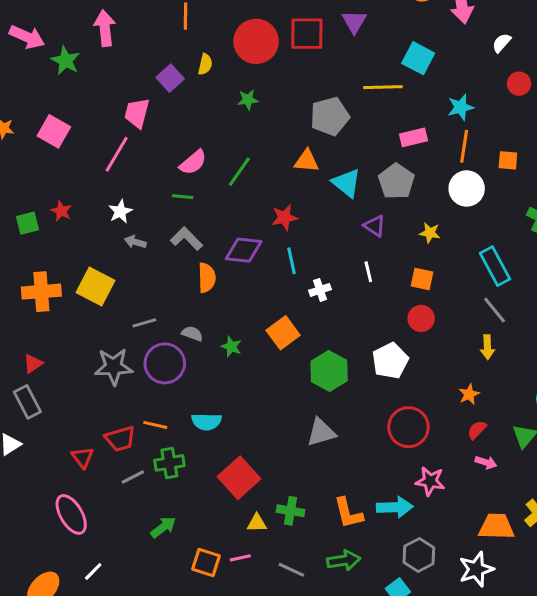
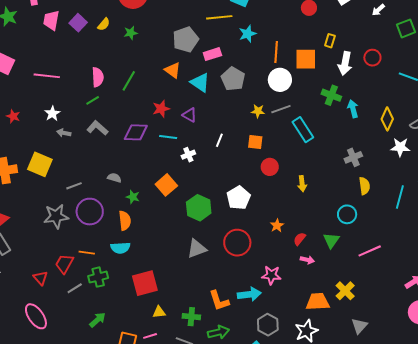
yellow semicircle: (205, 64) -> (104, 24), moved, turned 32
cyan star: (461, 107) -> (248, 34), moved
pink trapezoid: (137, 113) -> (51, 20), moved
pink rectangle: (413, 137) -> (212, 54), moved
pink line: (117, 154) -> (47, 76), turned 70
orange square: (508, 160) -> (306, 59), size x1.6
orange triangle: (307, 161) -> (173, 70), turned 36
pink semicircle: (193, 162) -> (98, 77), turned -48
green line: (183, 197) -> (93, 100), turned -32
purple triangle: (375, 226) -> (190, 115), moved
cyan line: (292, 261) -> (168, 137), turned -66
white line: (368, 272) -> (219, 140), turned 40
orange semicircle: (207, 278) -> (125, 221), moved
gray line: (495, 310) -> (281, 109), moved, turned -66
red circle: (421, 318) -> (270, 167), moved
gray semicircle: (192, 334) -> (114, 178), moved
orange star: (469, 394) -> (277, 226), moved
red circle: (408, 427) -> (237, 243), moved
red trapezoid: (120, 439) -> (64, 264), turned 140
red square: (239, 478) -> (145, 283), turned 32
green cross: (291, 511) -> (191, 317), moved

